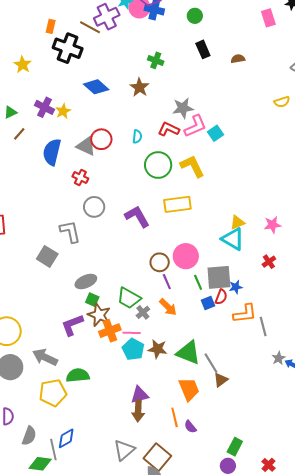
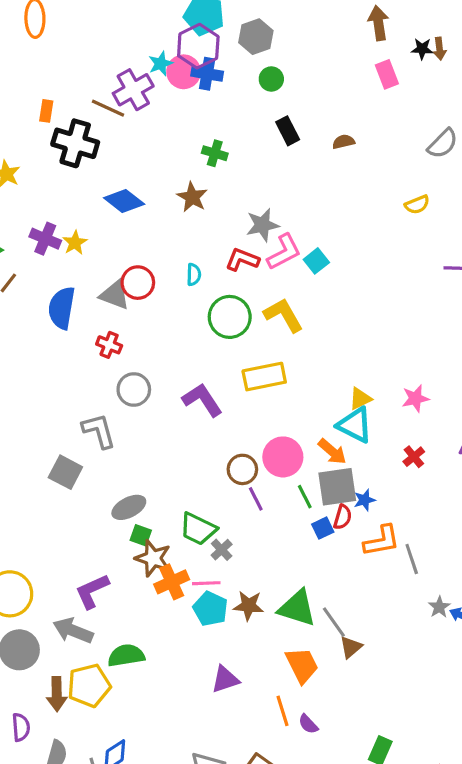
orange arrow: (168, 307) -> (332, 452), moved
purple L-shape: (72, 325) -> (92, 591), moved
brown arrow: (138, 411) -> (57, 694), moved

